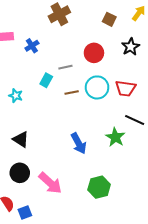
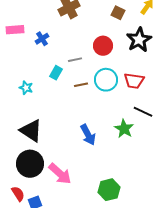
black star: (131, 47) -> (139, 40), size x1.4
black triangle: (21, 139) -> (31, 131), size x1.4
black circle: (20, 173) -> (30, 164), size x1.4
green hexagon: (99, 187) -> (109, 190), moved

